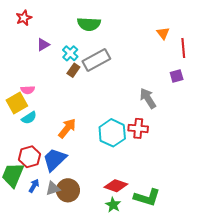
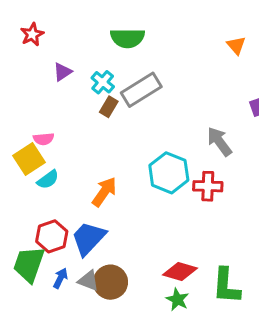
cyan hexagon: (112, 133) -> (169, 173), moved
gray triangle: (53, 189) -> (88, 281), turned 42
green L-shape: (147, 197) -> (226, 286), turned 80

